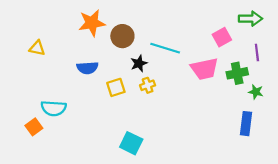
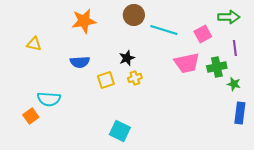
brown circle: (122, 36) -> (134, 15), moved
cyan line: (165, 48) -> (164, 30), moved
blue rectangle: (246, 124) -> (240, 113), moved

